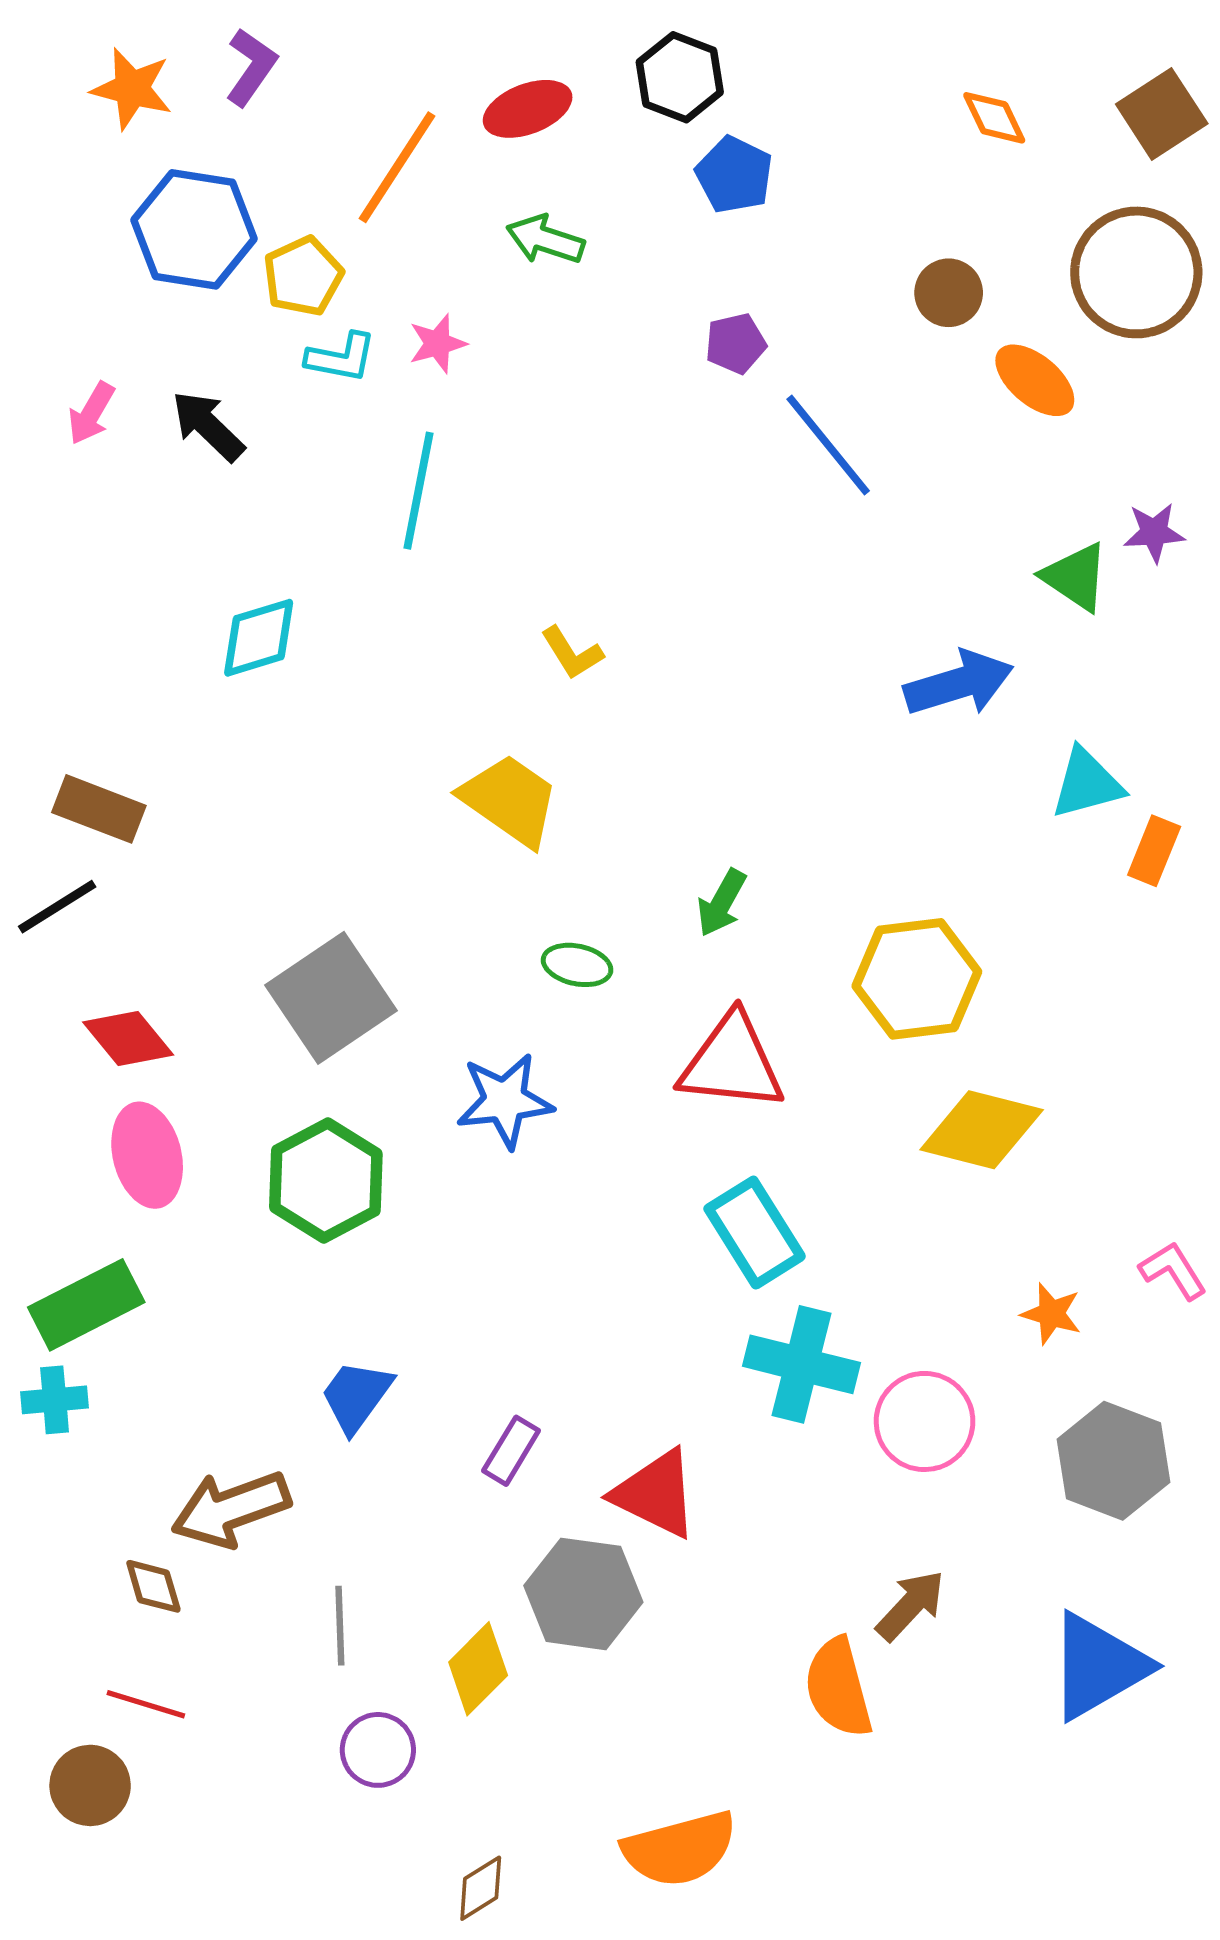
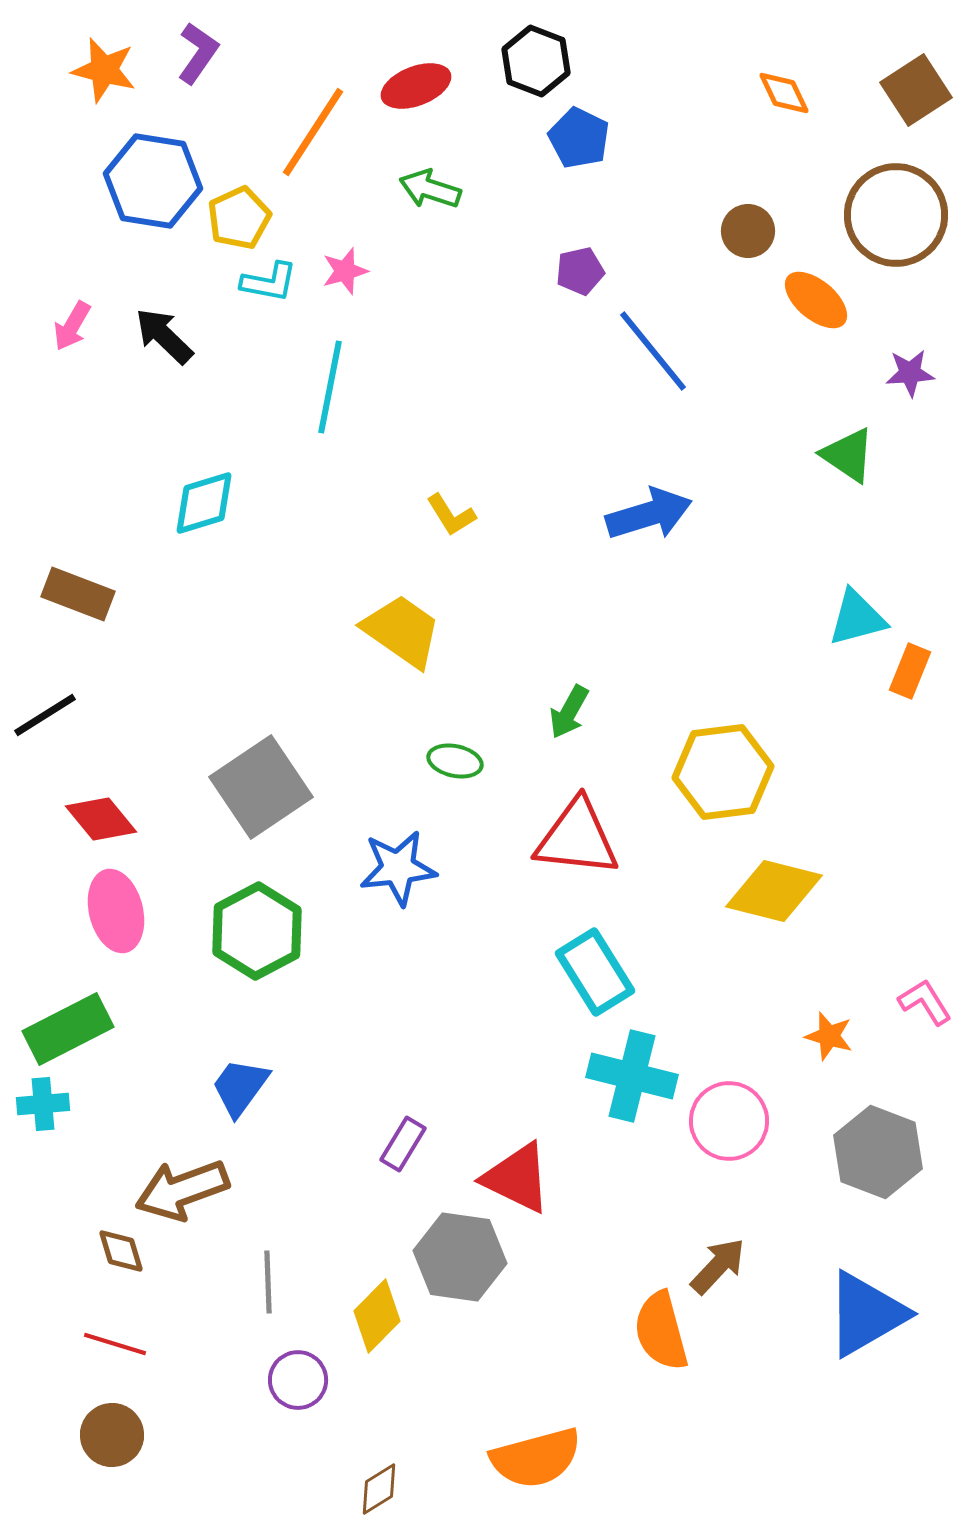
purple star: (1154, 532) -> (910, 373), moved
blue arrow: (959, 683) -> (649, 514), moved
brown rectangle: (99, 809) -> (78, 594), moved
blue trapezoid: (356, 1396) -> (240, 1087), moved
brown circle: (90, 1785) -> (112, 1435), moved

